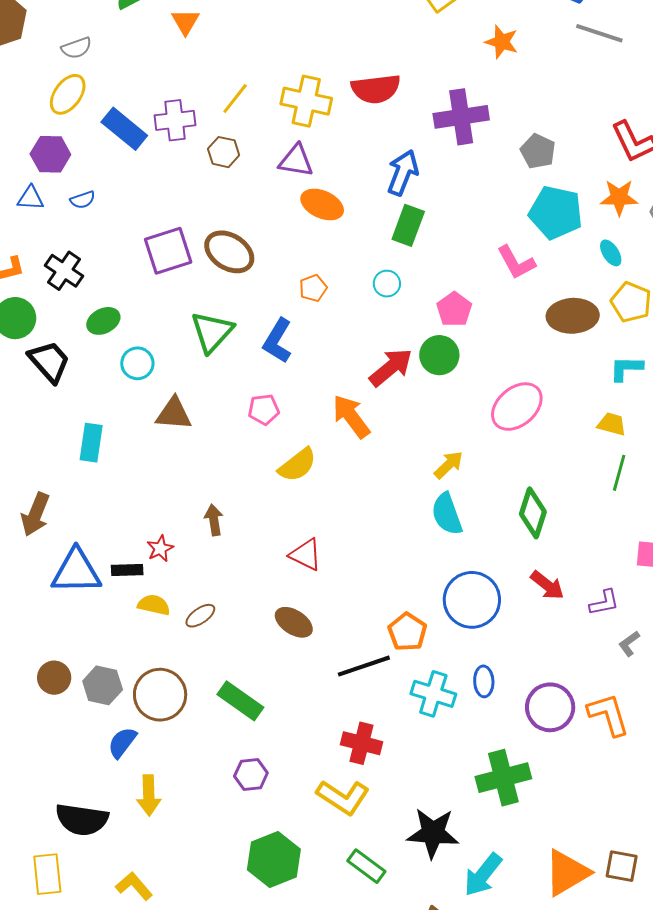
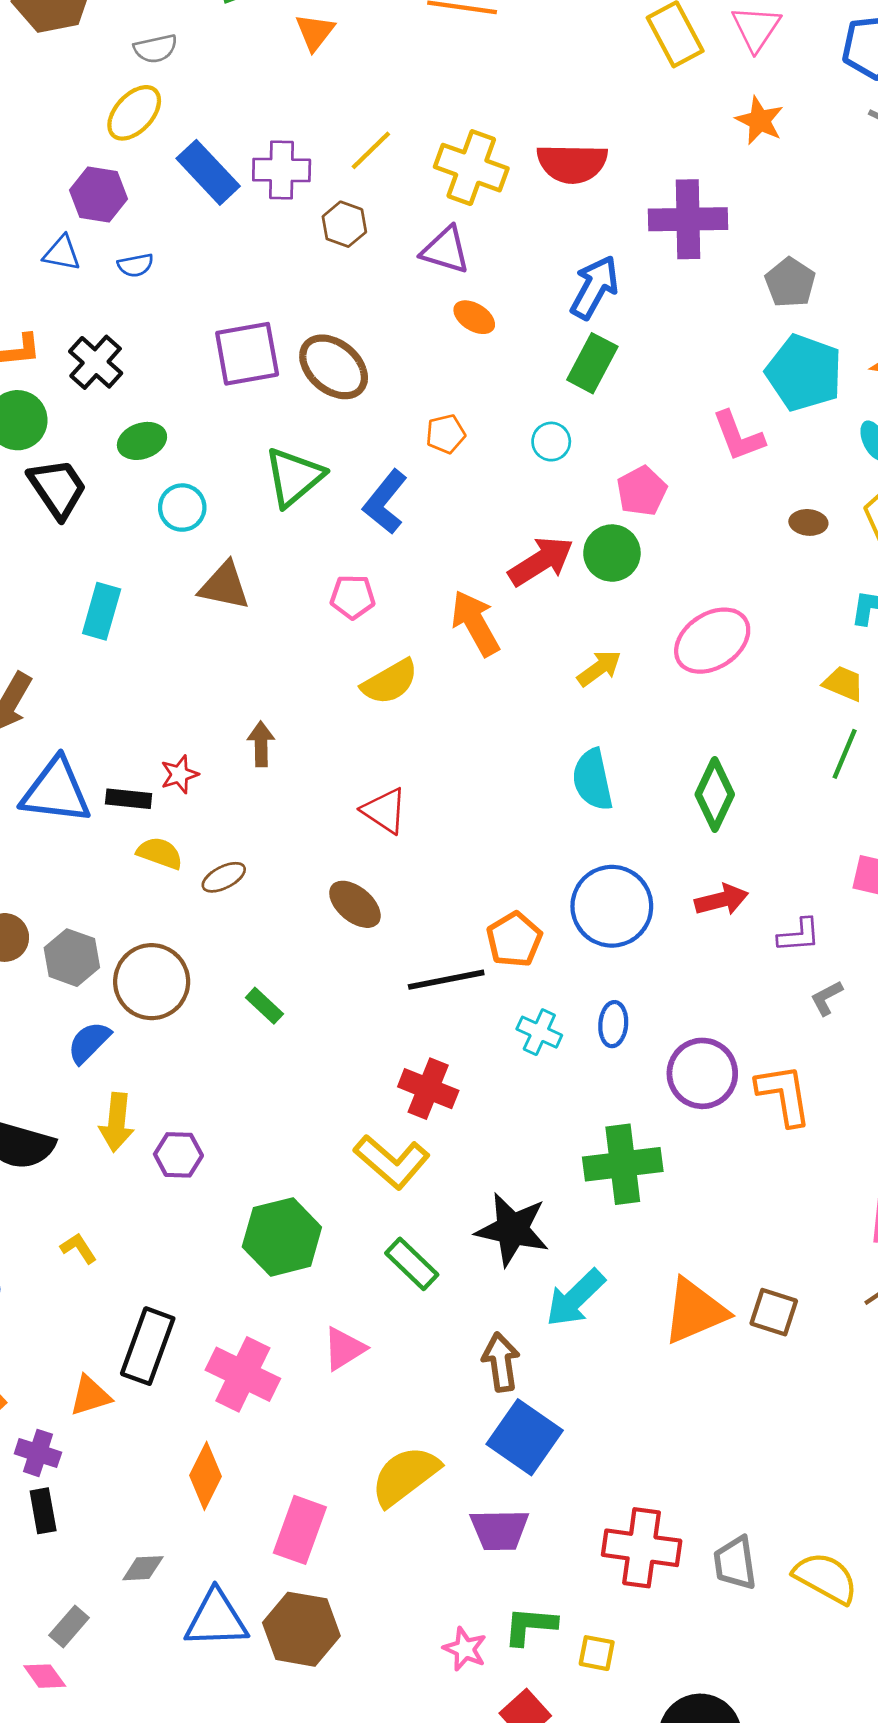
orange ellipse: (322, 204) -> (474, 317), size x0.7
brown ellipse: (573, 316) -> (808, 522), size x0.5
yellow arrow: (449, 465) -> (599, 668), moved
red arrow: (547, 585) -> (722, 900), turned -60
cyan cross: (433, 694) -> (539, 1032), size x0.7
green rectangle: (240, 701) -> (264, 1006), size x0.6
purple hexagon: (251, 774) -> (178, 1155), moved
yellow L-shape: (134, 886) -> (79, 1248), size x0.7

